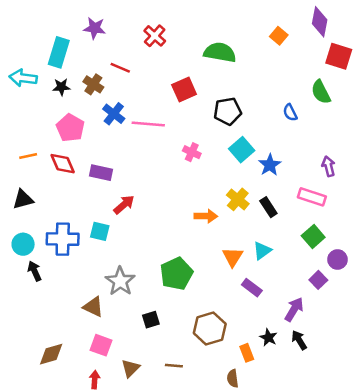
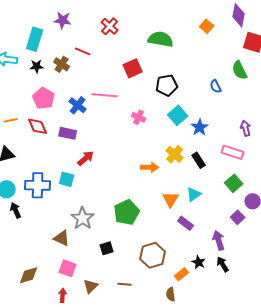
blue cross: (114, 114) -> (78, 105), moved
purple arrow: (294, 309) -> (219, 240), turned -48
orange rectangle: (247, 353) -> (182, 274), turned 72

